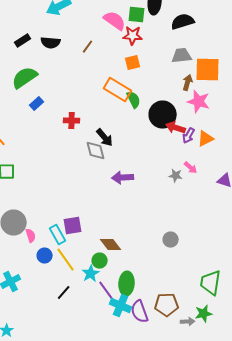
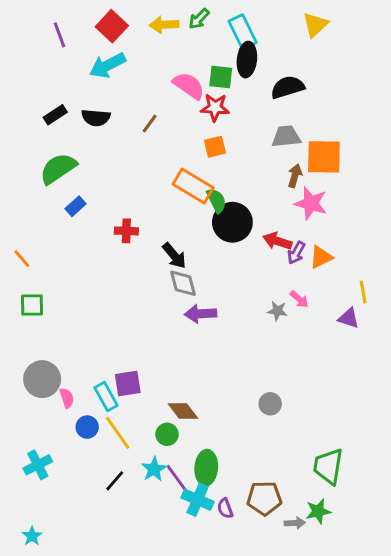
black circle: (163, 115) -> (232, 222), moved
gray diamond: (96, 151) -> (183, 283), moved
cyan star: (91, 274) -> (154, 469), moved
purple semicircle: (140, 312) -> (225, 508), size x0.6

